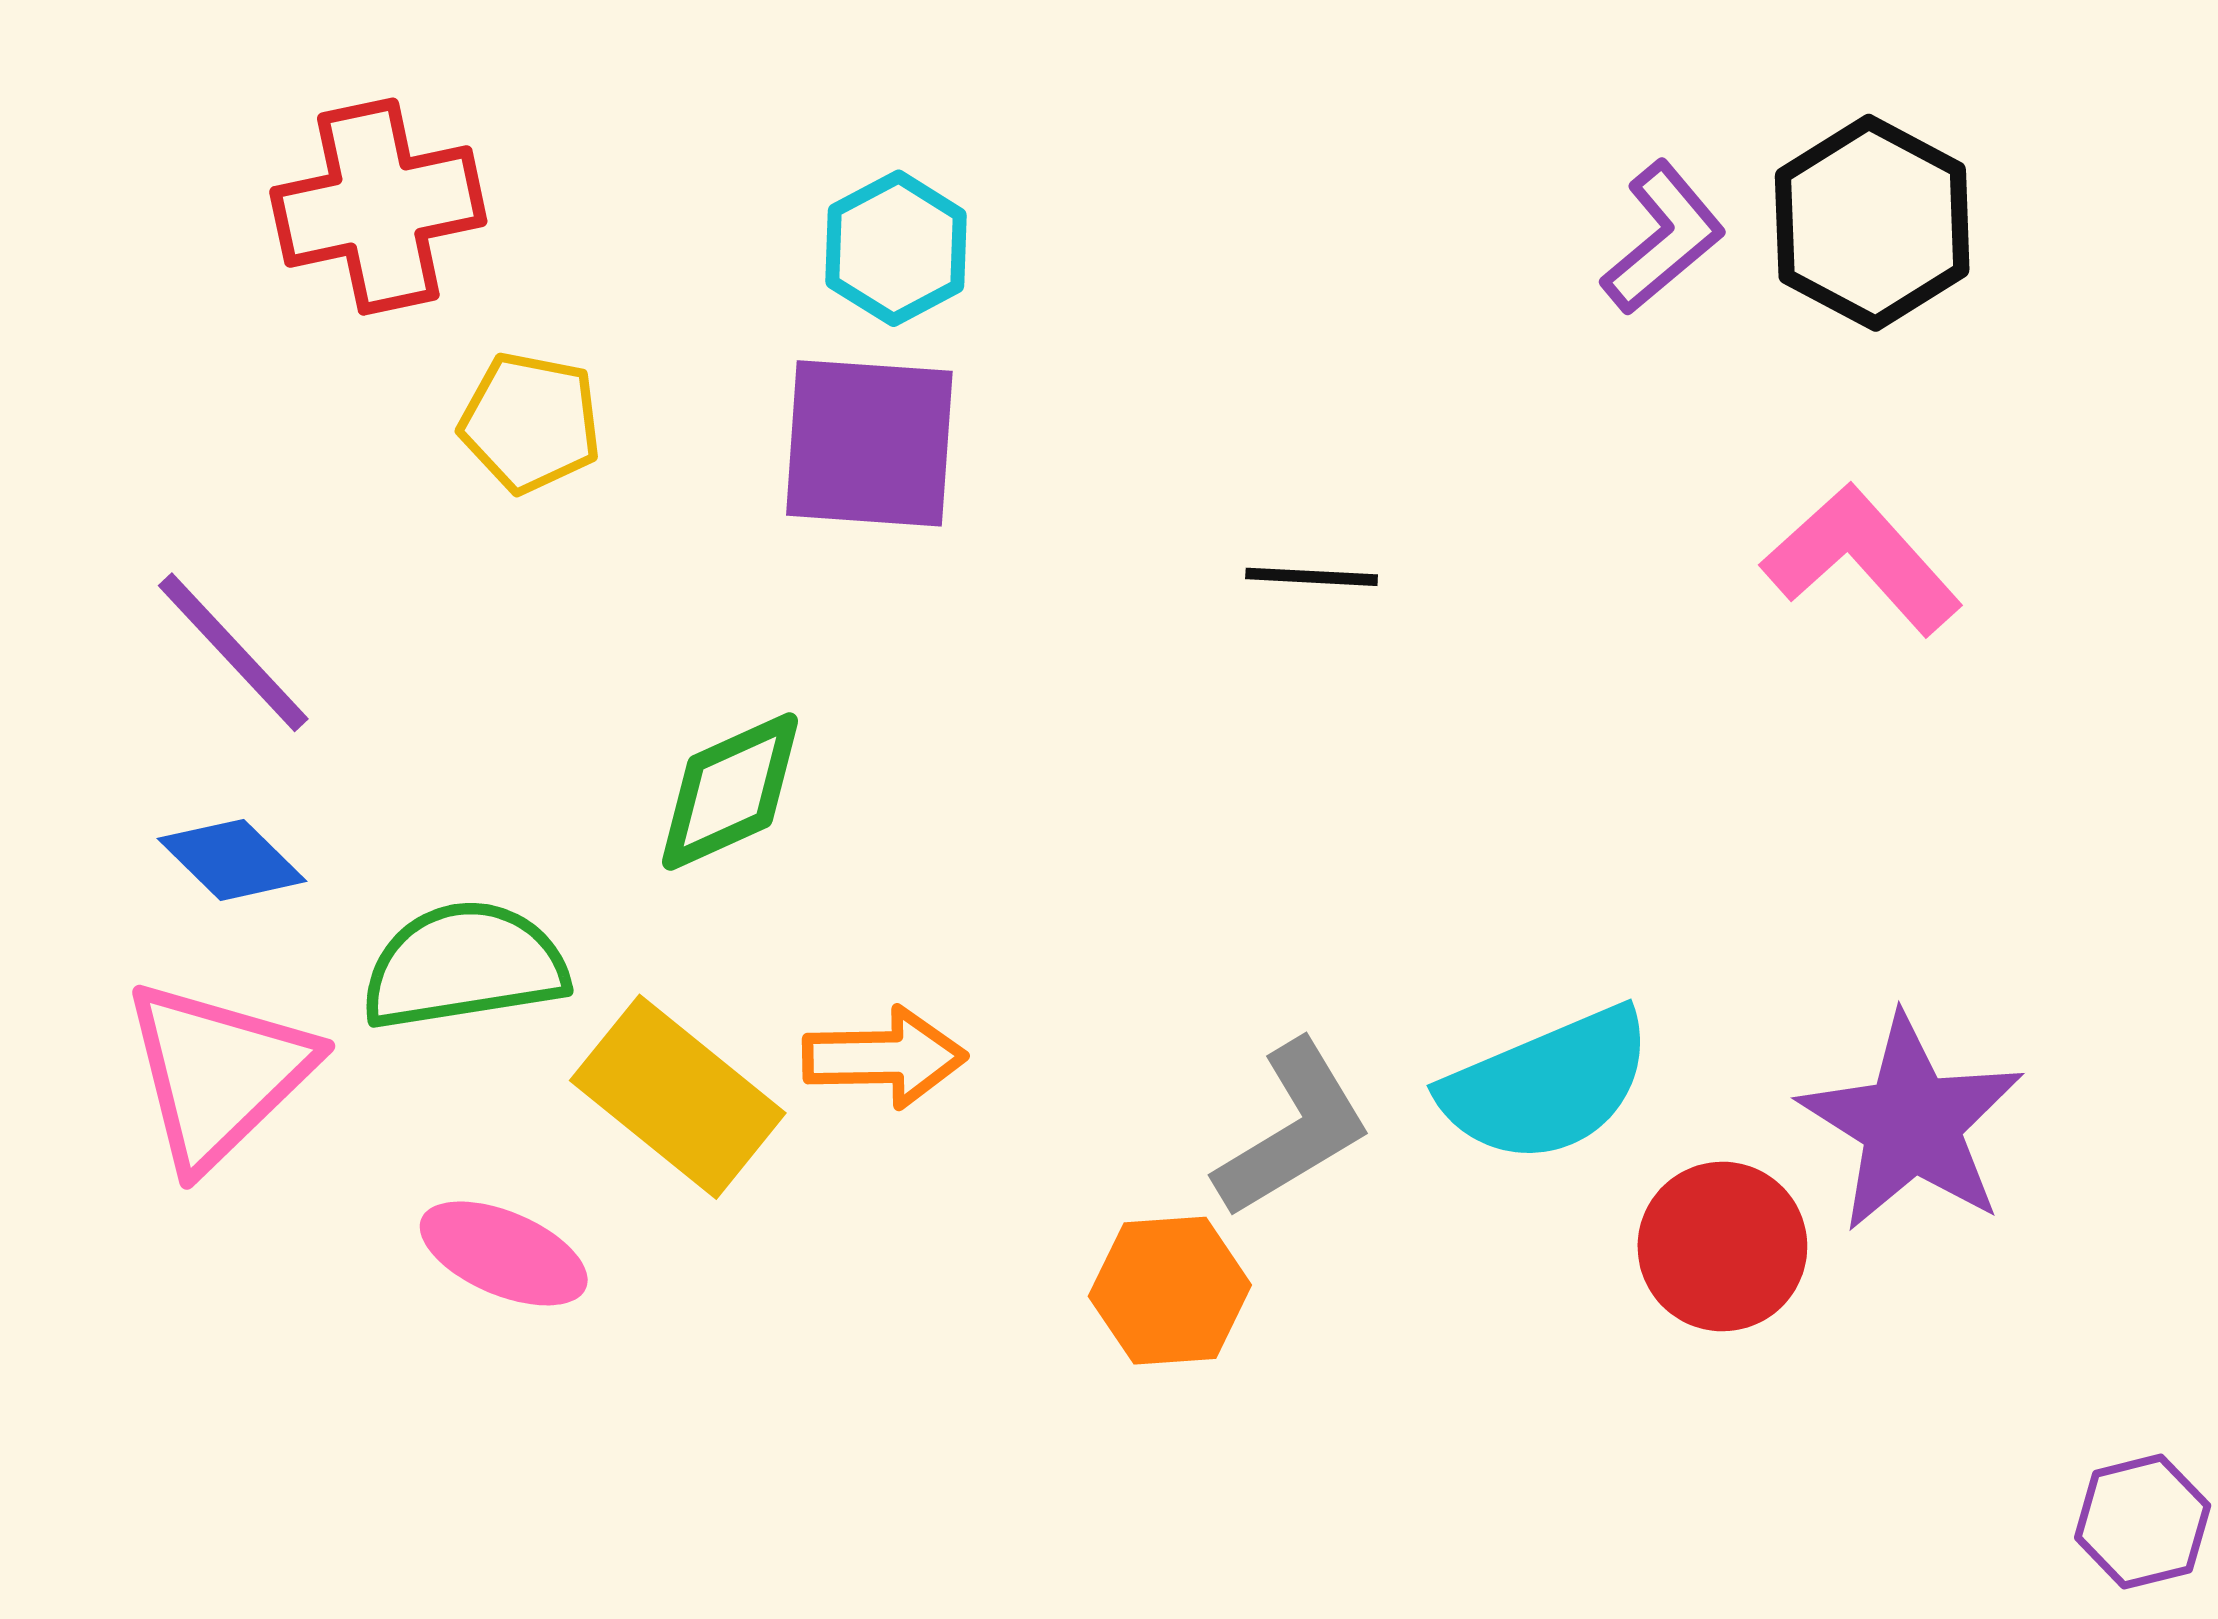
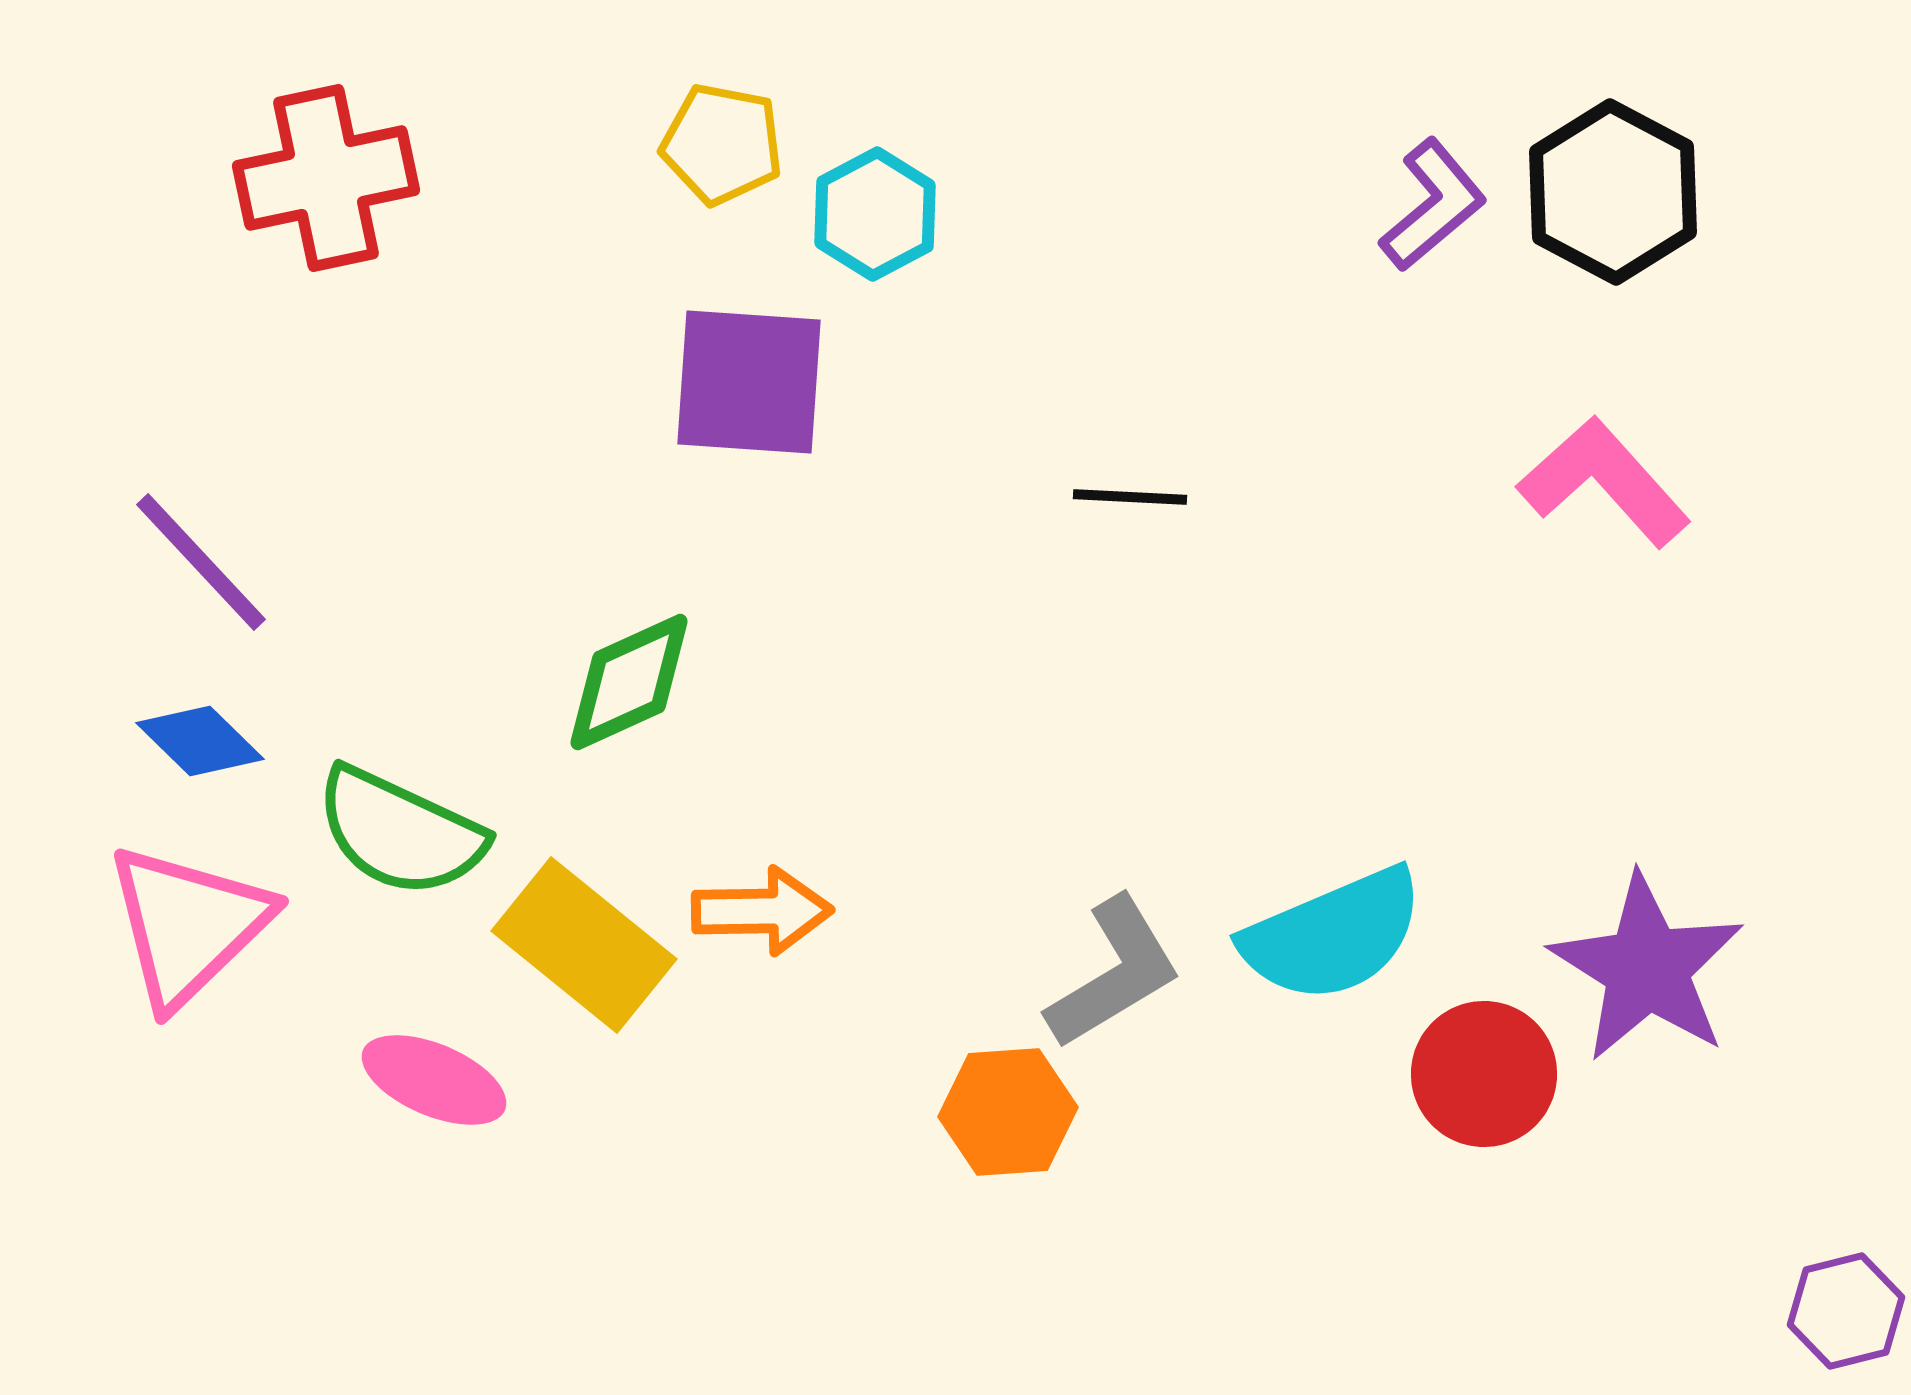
cyan hexagon: (896, 248) -> (875, 214), moved
yellow pentagon: (530, 422) -> (722, 144), moved
green semicircle: (464, 966) -> (400, 832), turned -146

